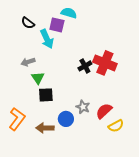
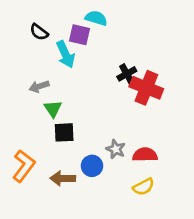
black cross: (85, 66) -> (127, 74), moved
red semicircle: (104, 111) -> (145, 155), turned 42
yellow semicircle: (116, 126) -> (144, 187), moved

